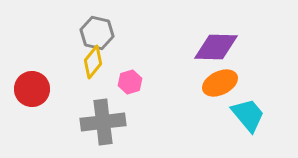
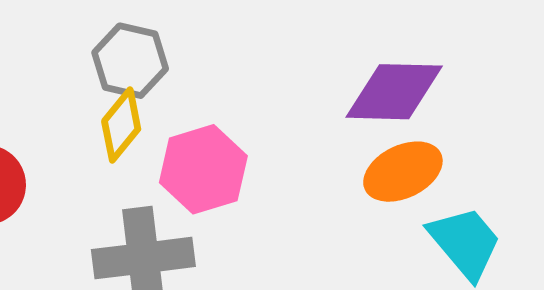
pink hexagon: (130, 82) -> (203, 169), size x1.6

